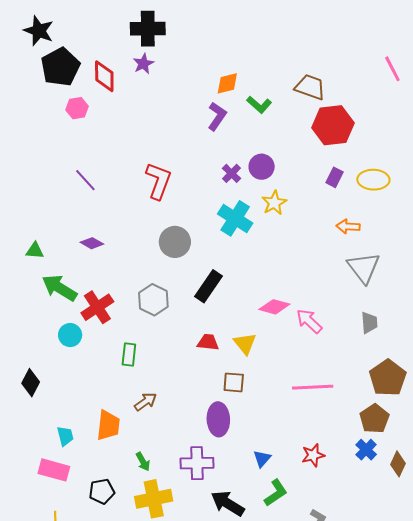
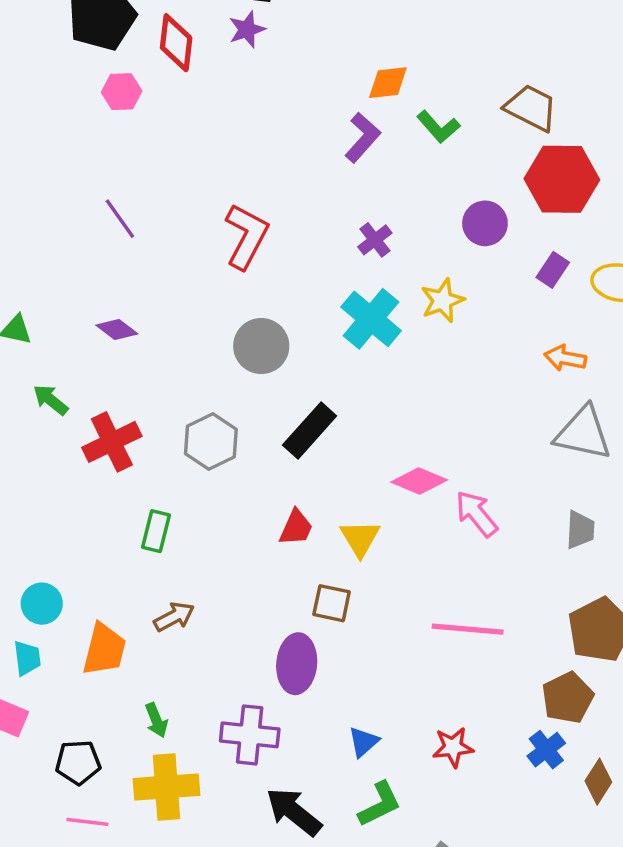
purple circle: (262, 167) -> (485, 223), moved
gray triangle: (364, 268) -> (583, 433), turned -48
green arrow: (59, 288) -> (51, 400), size x0.6
cyan circle: (70, 335) -> (42, 604), moved
red trapezoid: (208, 342) -> (296, 528), turned 100

